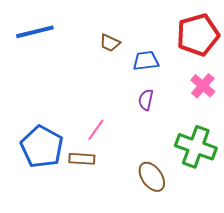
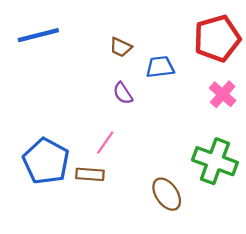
purple semicircle: (146, 100) -> (123, 93), moved, turned -45

